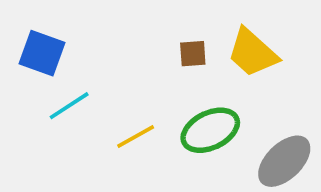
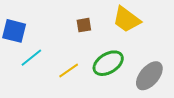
brown square: (193, 54) -> (84, 25), moved

